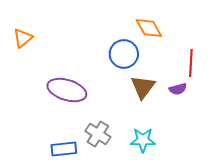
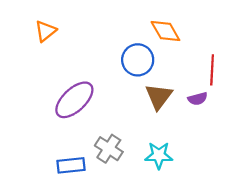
orange triangle: (23, 38) -> (46, 31), moved
purple ellipse: (67, 90) -> (74, 100), turned -60

